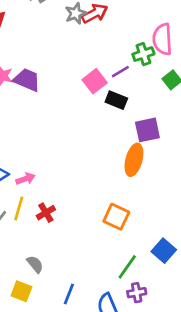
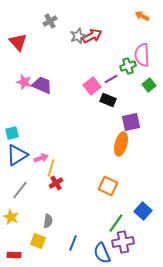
yellow line: (19, 209) -> (51, 168), moved
gray semicircle: (35, 264) -> (48, 221), turned 48
purple cross: (137, 293) -> (123, 242), size x1.5

